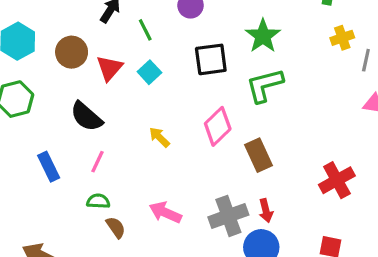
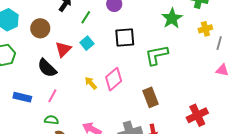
green line: (145, 30) -> (86, 17), turned 56
green star: (263, 36) -> (172, 18), moved
red triangle: (109, 68) -> (63, 49), moved
pink diamond: (218, 126) -> (114, 79), moved
blue rectangle: (49, 167) -> (22, 97), turned -54

